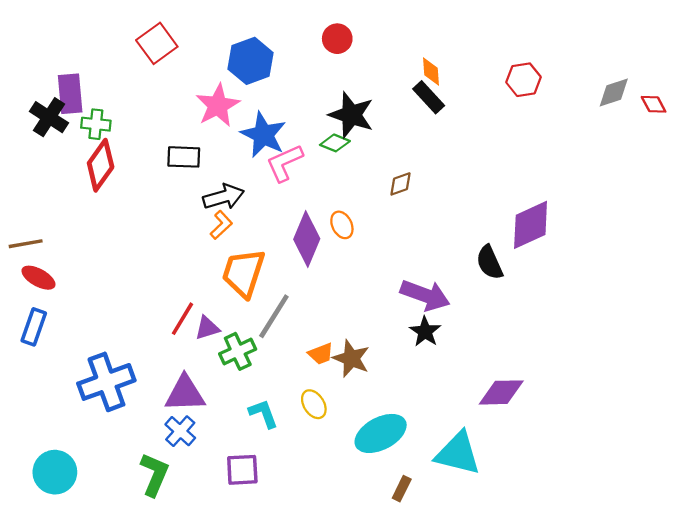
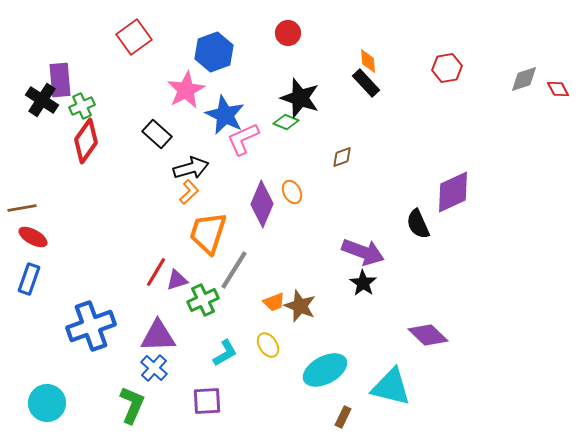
green cross: (96, 124) -> (82, 106), turned -30
black rectangle: (184, 157) -> (157, 134), turned 40
purple diamond: (501, 392) -> (428, 335), turned 45
cyan L-shape: (263, 414) -> (225, 353), turned 80

